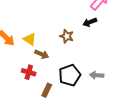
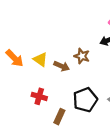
brown arrow: (42, 54) -> (62, 66), moved

